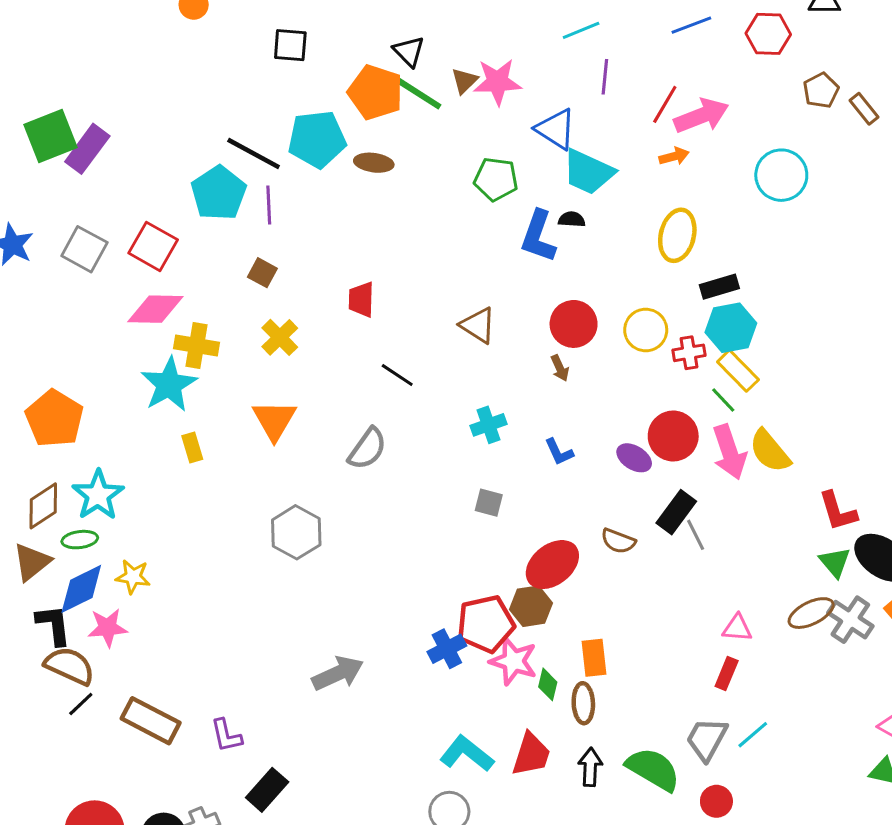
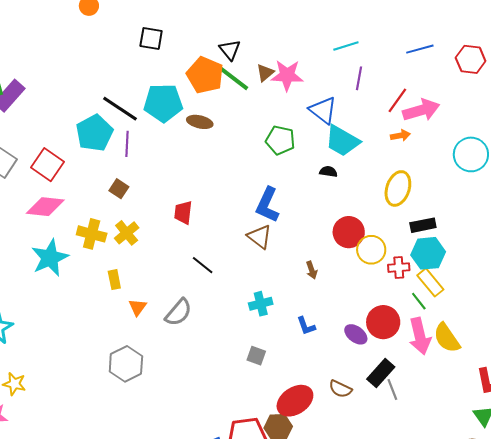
blue L-shape: (538, 236) -> (267, 205), moved
red circle: (574, 324) -> (349, 232), moved
yellow cross: (197, 346) -> (92, 234), moved
orange triangle: (274, 420) -> (138, 307), moved, size x0.6
yellow rectangle: (192, 447) -> (114, 280), moved

